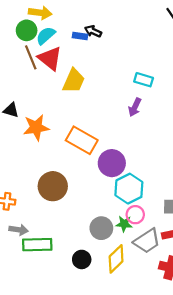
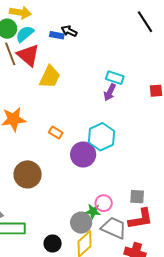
purple arrow: (135, 107) -> (110, 92), moved
orange rectangle: (82, 140) -> (56, 132), size x0.5
cyan hexagon: (129, 189) -> (101, 137), moved
gray circle: (101, 228) -> (81, 223), moved
gray trapezoid: (147, 241) -> (114, 228), turned -124

